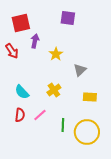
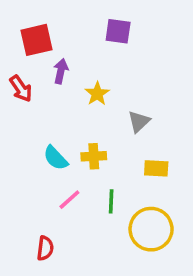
yellow cross: (54, 90) -> (94, 156), turned 32
cyan semicircle: (22, 92) -> (56, 158), moved
red semicircle: (20, 115) -> (45, 248), moved
green line: (63, 125) -> (111, 201), moved

